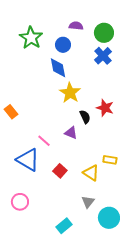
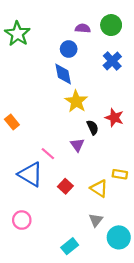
green circle: (104, 33) -> (111, 25), moved
green star: (31, 38) -> (17, 34), moved
purple triangle: (71, 133) -> (77, 145), turned 32

